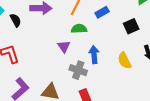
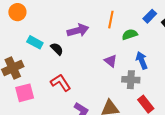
blue rectangle: (102, 12) -> (150, 16), moved
green semicircle: (79, 29) -> (130, 35), moved

